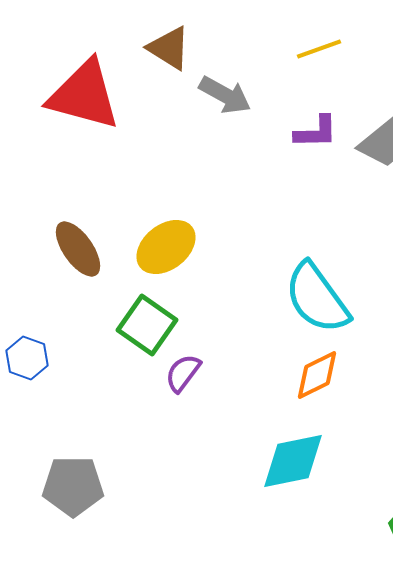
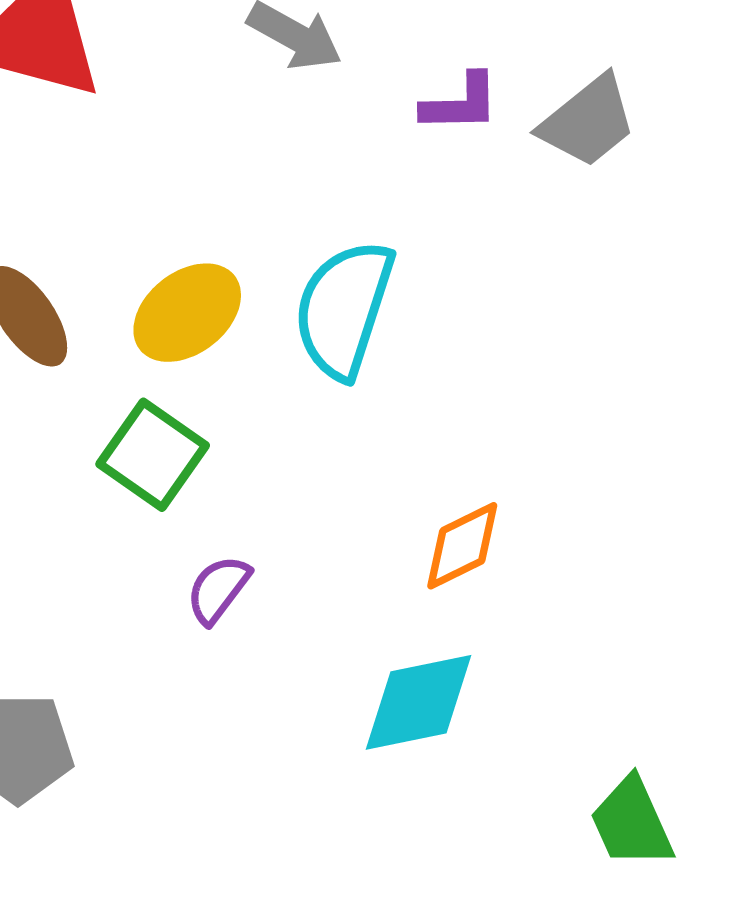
cyan semicircle: (317, 298) -> (344, 309), moved, turned 54
purple semicircle: (183, 373) -> (218, 589), moved

